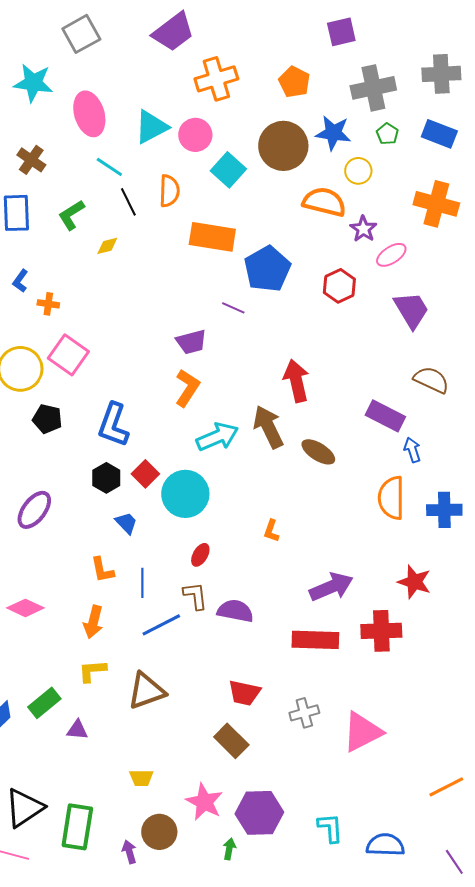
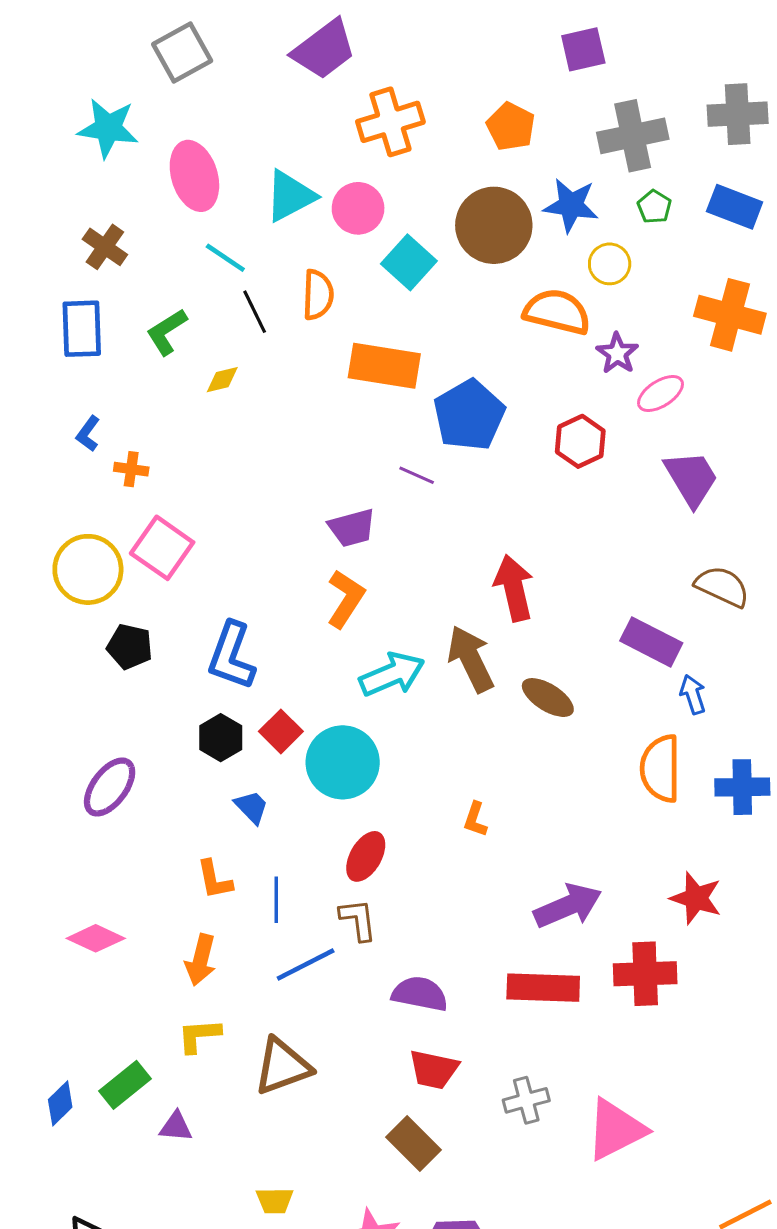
red ellipse: (200, 555) -> (366, 856), size x1.4
purple semicircle: (235, 611) -> (420, 994), moved

